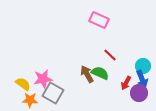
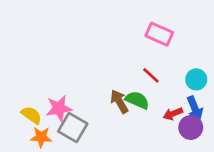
pink rectangle: (99, 20) -> (159, 34), moved
cyan circle: (143, 66) -> (196, 79), moved
red arrow: (126, 83) -> (173, 114), turned 40

